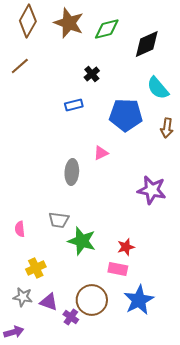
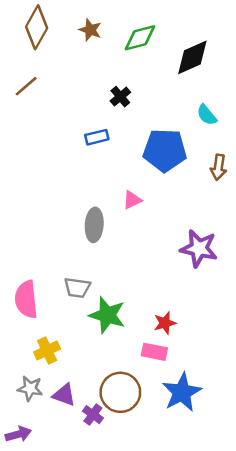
brown star: (69, 23) -> (90, 30), size x0.6
cyan semicircle: (158, 88) -> (207, 115), size x0.7
pink semicircle: (20, 229) -> (26, 299), size x1.8

